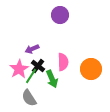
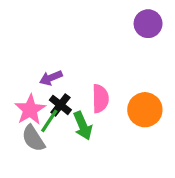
purple circle: (60, 15) -> (148, 24), moved
gray semicircle: (29, 98) -> (33, 138), moved

